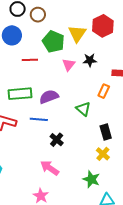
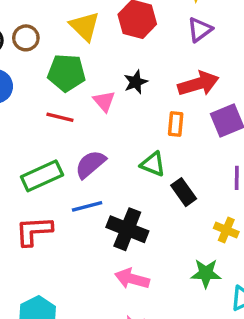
yellow triangle: (77, 34) -> (85, 26), moved
red line: (30, 60) -> (60, 117), moved, turned 35
black rectangle: (106, 132) -> (184, 192), moved
black cross: (57, 140) -> (127, 229), size x1.6
yellow cross: (103, 154) -> (226, 230), moved

